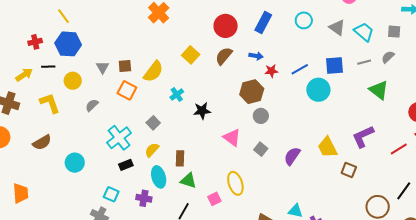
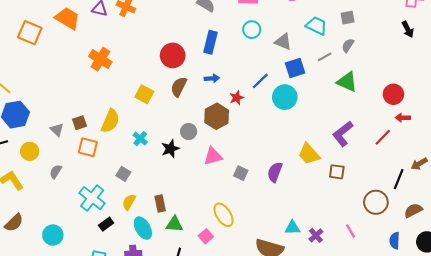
gray triangle: (337, 28) -> (283, 42), moved
red star: (271, 71) -> (237, 98), moved
gray circle: (261, 116) -> (189, 132), moved
pink triangle: (232, 138) -> (213, 156), moved, turned -36

